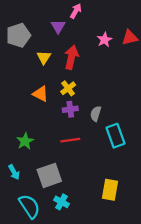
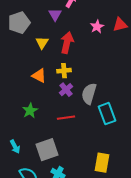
yellow cross: (68, 88) -> (64, 71), turned 32
purple cross: (70, 109) -> (66, 90), turned -32
gray semicircle: (96, 114) -> (89, 94), size x1.5
green star: (25, 141) -> (30, 111), moved

